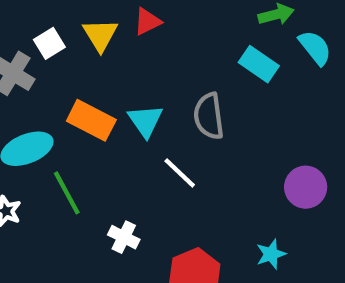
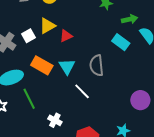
red triangle: (147, 22) -> (66, 36), moved
yellow triangle: (100, 35) -> (47, 26), turned 30
white square: (49, 43) -> (28, 36), moved

